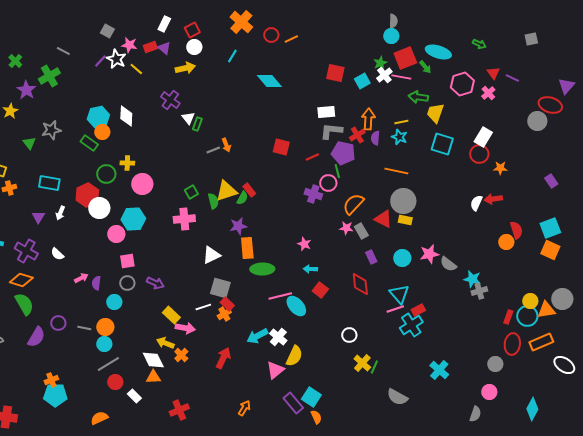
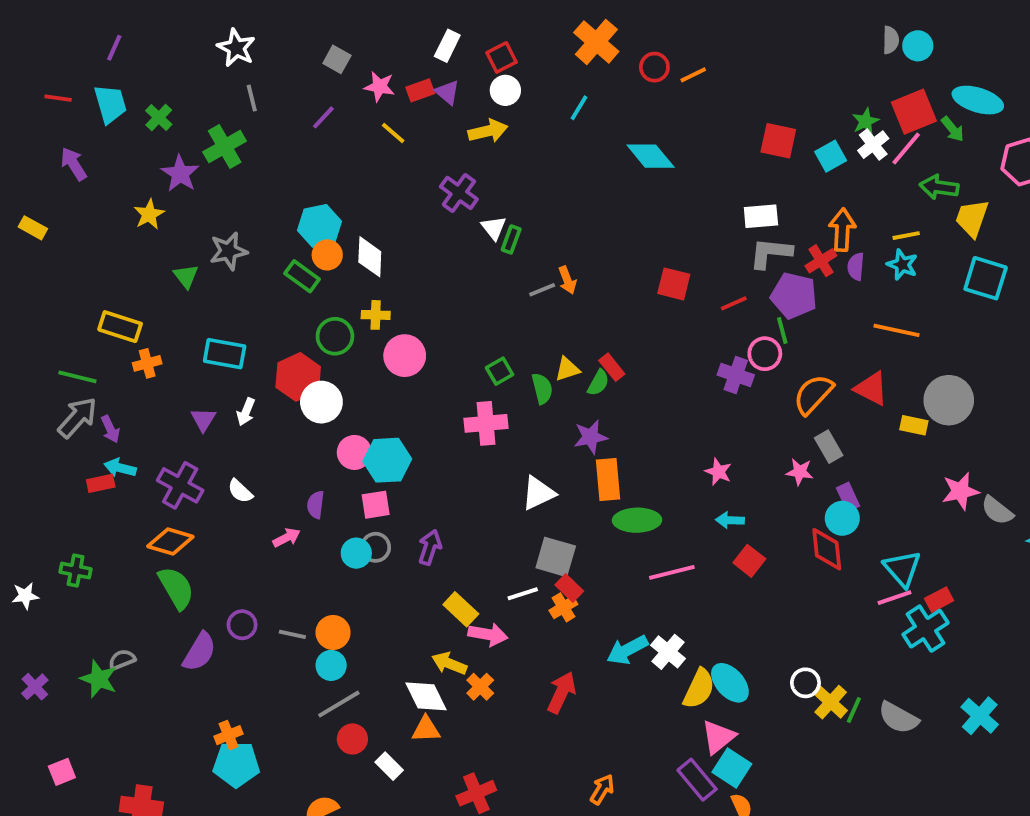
cyan circle: (391, 36) -> (918, 46), moved
gray line: (63, 51) -> (252, 98), turned 48
white star: (116, 59) -> (236, 48), moved
pink line: (401, 77) -> (906, 148), turned -60
white diamond: (126, 116) -> (370, 257), moved
yellow triangle: (226, 191) -> (567, 369), size x0.6
gray circle: (403, 201) -> (949, 400), moved
cyan hexagon: (133, 219) -> (387, 460), moved
red triangle: (383, 219) -> (871, 389), moved
pink star: (346, 228) -> (800, 472), moved
cyan circle: (402, 258) -> (842, 518), moved
purple semicircle: (96, 283) -> (316, 505), moved
purple arrow: (155, 283) -> (430, 547), turned -96
cyan circle: (114, 302) -> (356, 553), moved
cyan ellipse: (296, 306) -> (730, 683), moved
white circle: (349, 335) -> (805, 683), moved
pink triangle: (275, 370) -> (718, 737), moved
gray semicircle: (397, 397) -> (898, 718), moved

